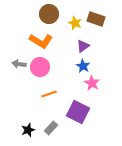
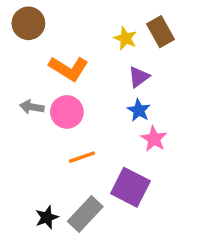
brown circle: (49, 14) -> (28, 23), moved
brown rectangle: (96, 19) -> (161, 32), turned 42
gray rectangle: (51, 128) -> (85, 214), size x1.5

